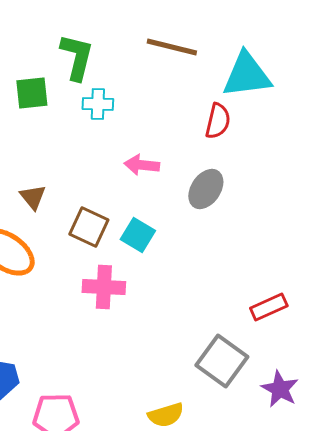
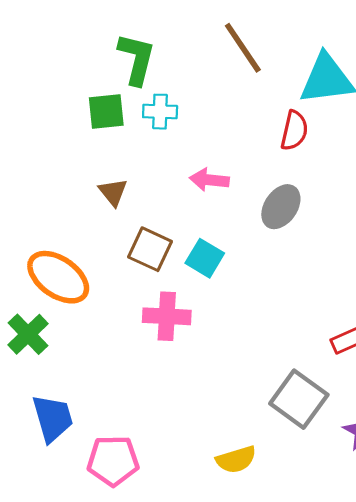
brown line: (172, 47) -> (243, 48), turned 42
green square: (32, 93) -> (106, 112), moved
brown triangle: (33, 197) -> (113, 192), moved

